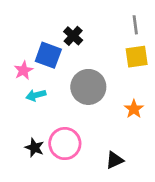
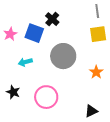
pink star: (23, 70) -> (10, 34), moved
black star: (34, 148) -> (13, 92), moved
black triangle: (115, 160) -> (91, 111), moved

